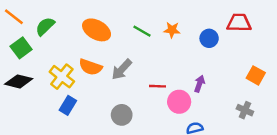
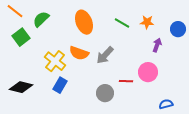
orange ellipse: (97, 30) -> (84, 22), turned 40
black diamond: (19, 81) -> (21, 87), moved
purple arrow: (199, 84) -> (157, 45), moved
red line: (158, 86) -> (126, 81), moved
pink circle: (179, 102) -> (148, 72), moved

